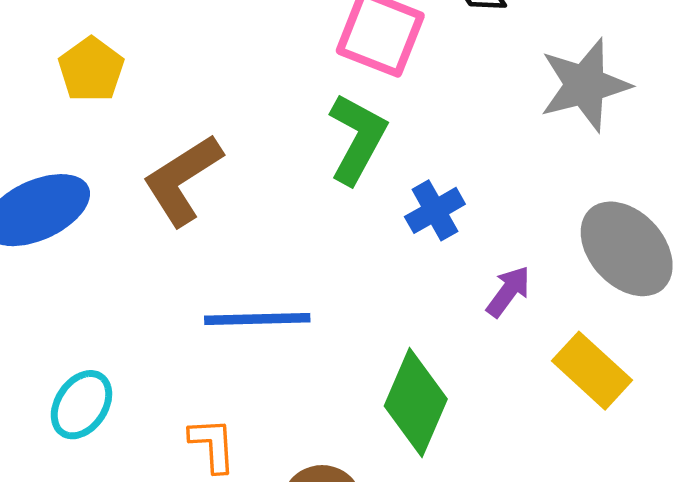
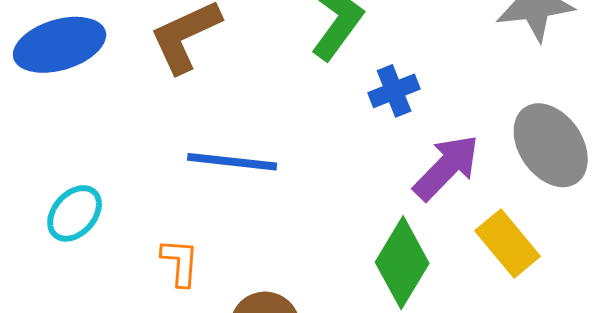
purple arrow: (508, 291) -> (446, 167), size x1.6
green diamond: (416, 402) -> (402, 263), moved

